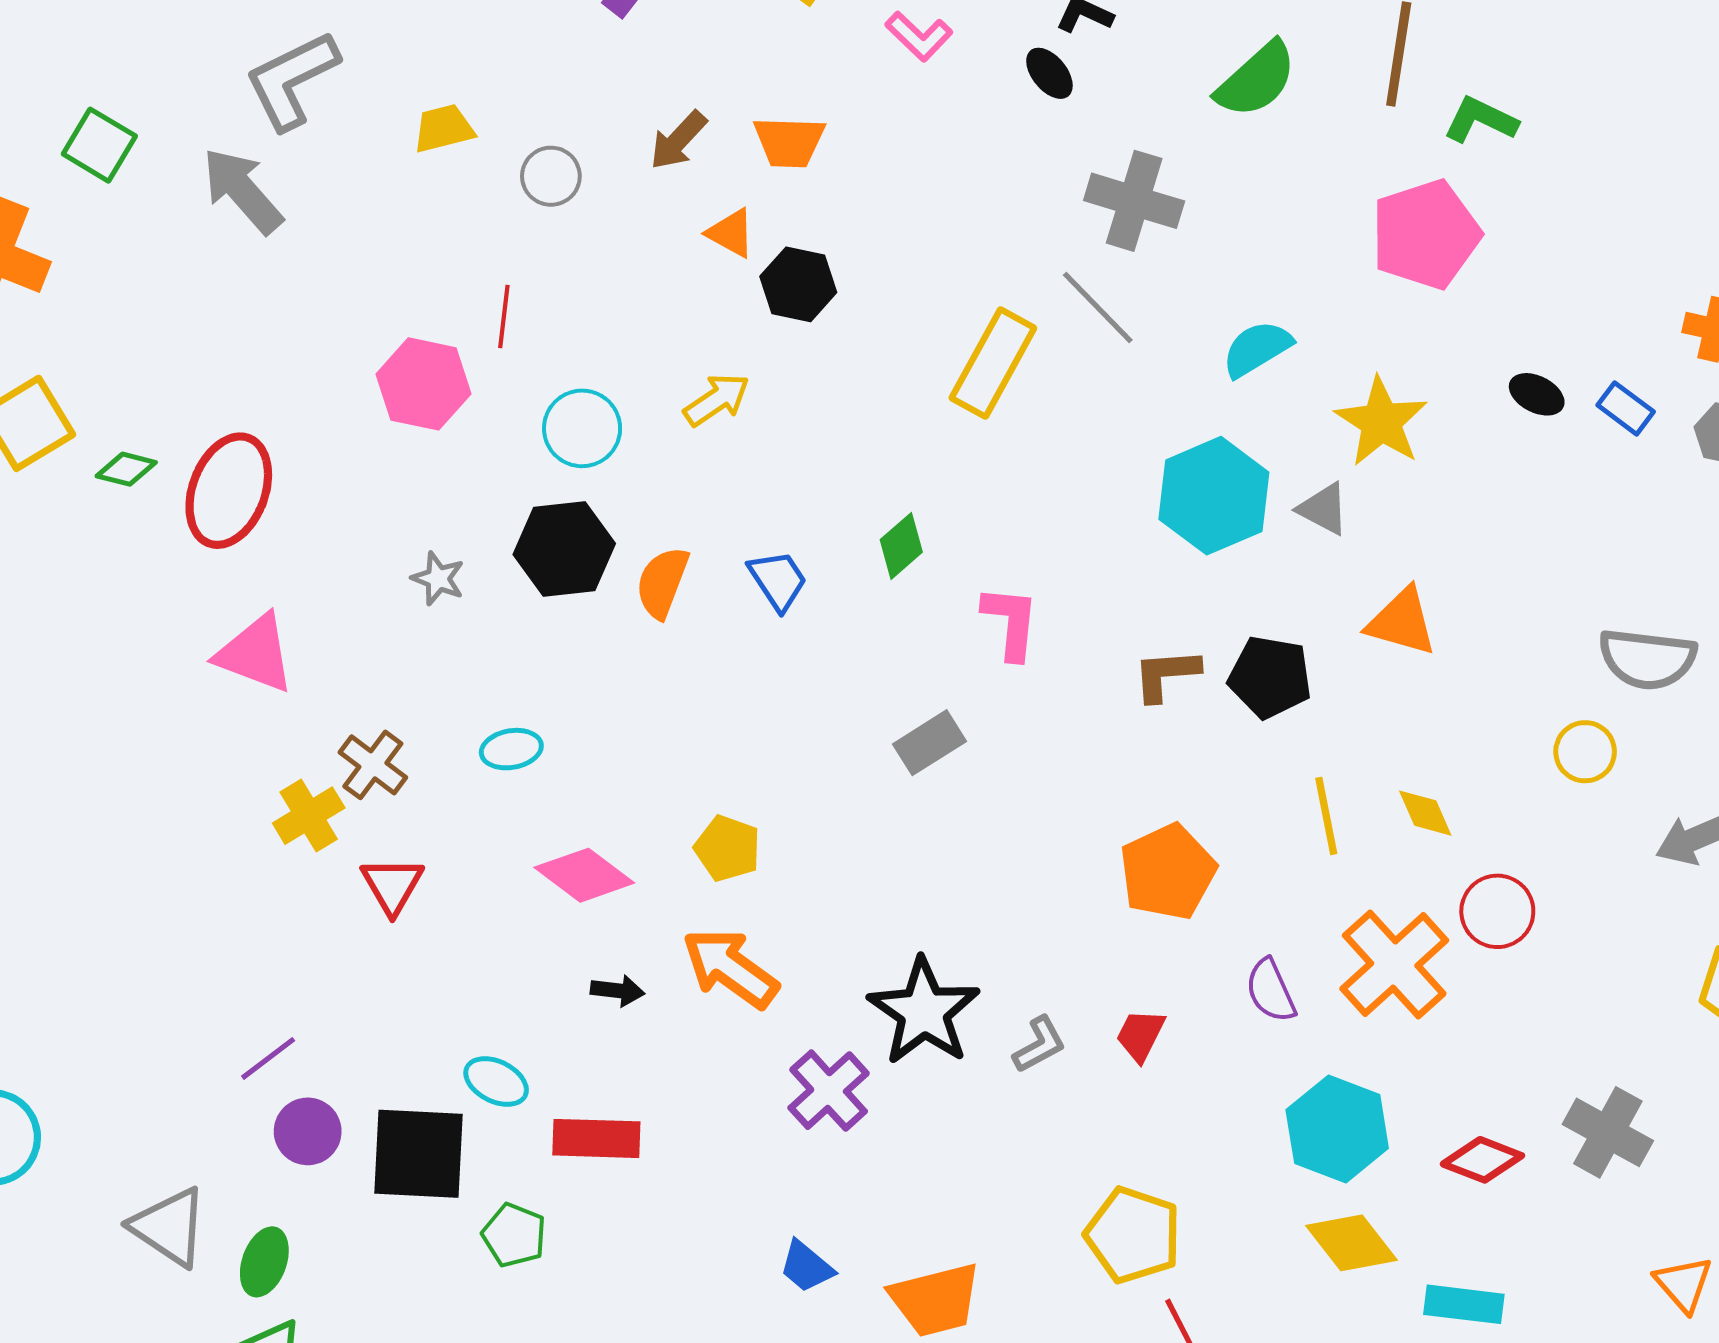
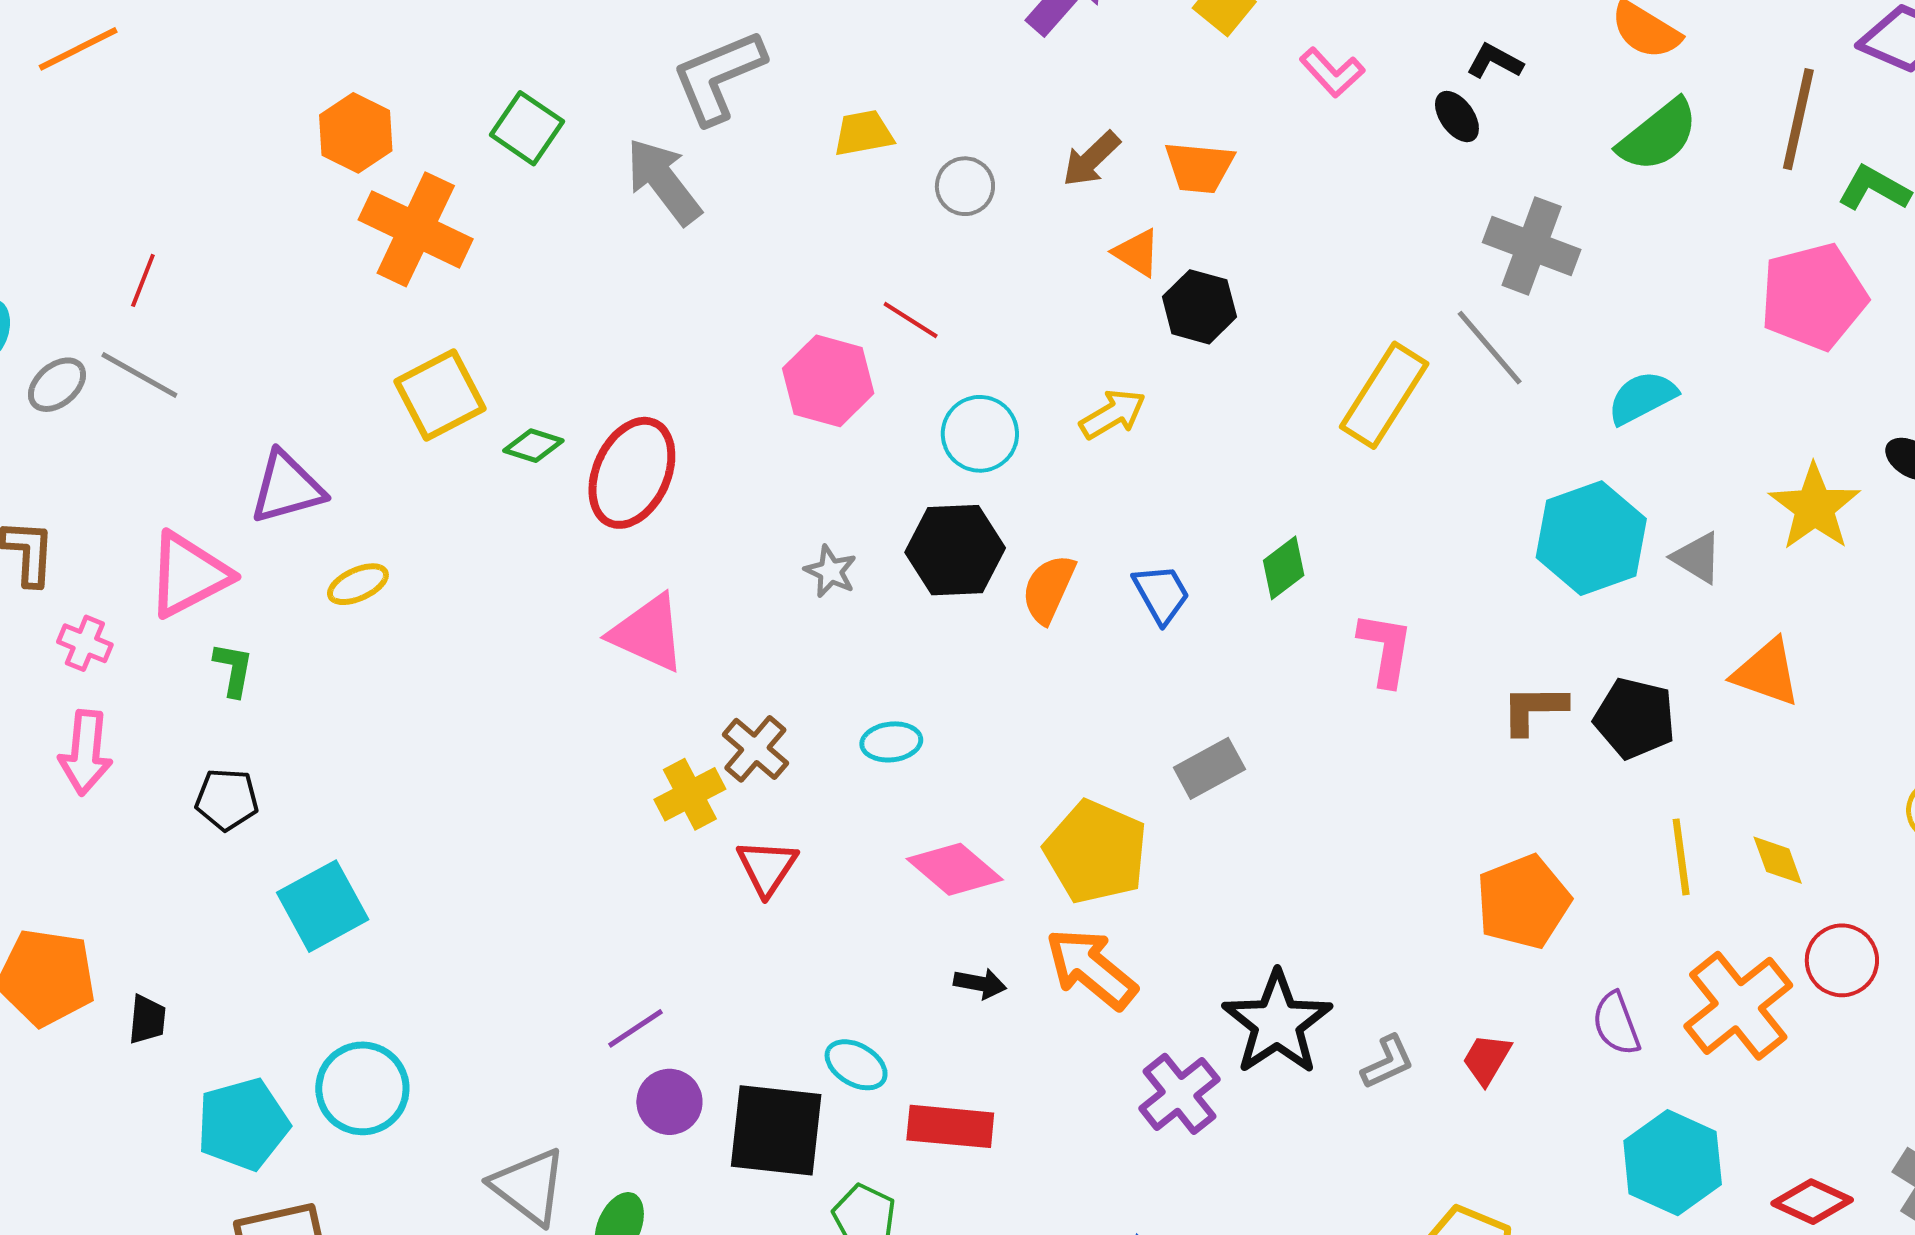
red line: (504, 316) -> (911, 320), turned -68
yellow star: (1381, 422) -> (1814, 507), moved
gray rectangle: (930, 743) -> (1209, 768), moved
yellow pentagon: (727, 848) -> (1096, 852), size x1.6

